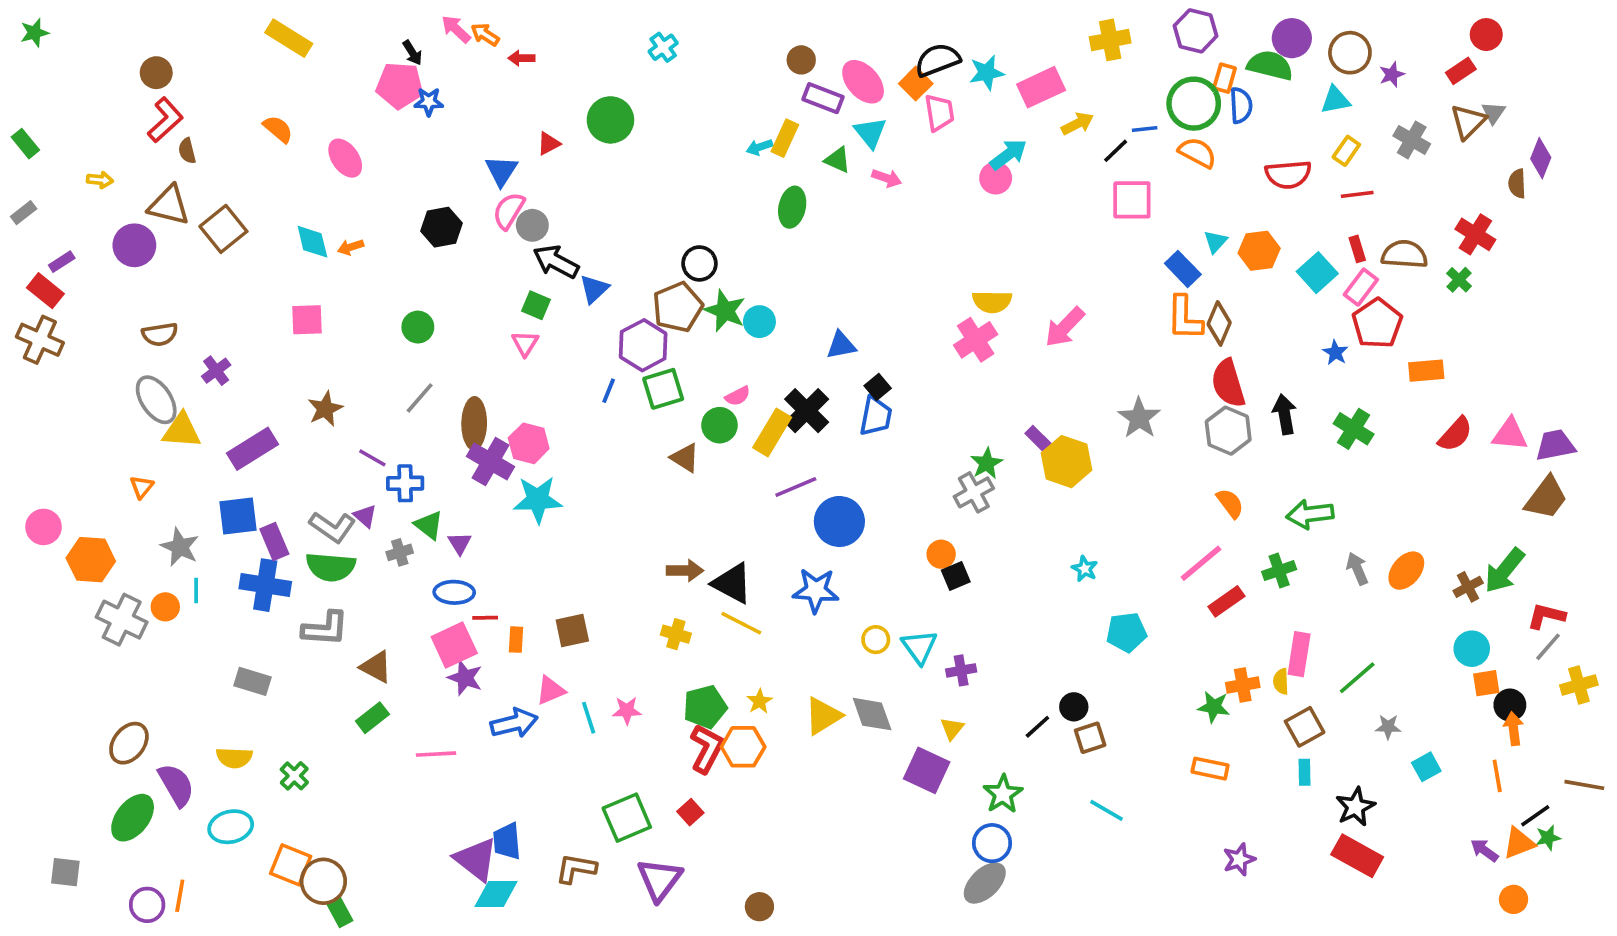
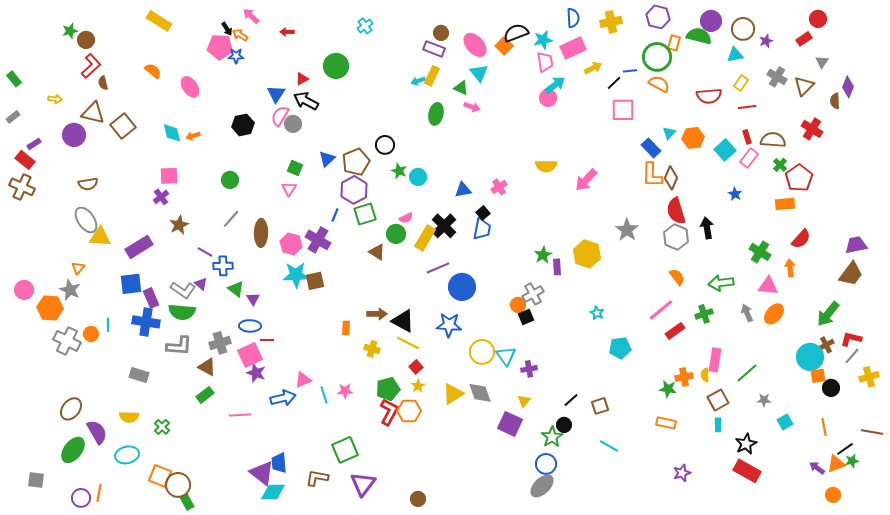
green star: (34, 33) -> (70, 31), moved
orange arrow: (485, 35) -> (240, 35), moved
purple rectangle: (823, 98) -> (434, 49), moved
blue semicircle: (1241, 105) -> (573, 18), moved
pink trapezoid: (939, 113) -> (545, 62), moved
brown triangle: (1468, 122) -> (804, 86), moved
pink arrow: (887, 178) -> (472, 107), moved
black arrow: (556, 262) -> (306, 101), moved
green cross: (1459, 280) -> (780, 165), moved
brown pentagon: (678, 307) -> (356, 162), moved
green star: (725, 311) -> (399, 171), size x0.7
red pentagon: (1377, 323) -> (799, 178), moved
pink cross: (976, 340) -> (499, 187), moved, size x0.7
purple cross: (216, 371) -> (161, 197), moved
green cross: (1354, 429) -> (760, 252), moved
pink triangle: (1510, 434) -> (768, 286), moved
purple rectangle: (1039, 440) -> (557, 267), moved, turned 42
purple cross: (491, 462) -> (318, 240), moved
gray cross: (974, 492) -> (533, 294), moved
gray star: (180, 547) -> (70, 290), moved
gray cross: (400, 552) -> (220, 343), moved, size x1.5
brown cross: (1468, 587) -> (826, 345), moved
brown square: (572, 630) -> (315, 281), moved
orange rectangle: (516, 640) -> (346, 328), moved
yellow circle: (876, 640) -> (482, 352), size x1.6
cyan circle: (1472, 649) -> (810, 357), size x1.4
black circle: (1074, 707) -> (564, 425), moved
orange arrow: (1513, 729) -> (790, 268), moved
red square: (690, 812) -> (416, 367), moved

